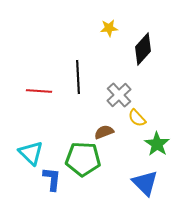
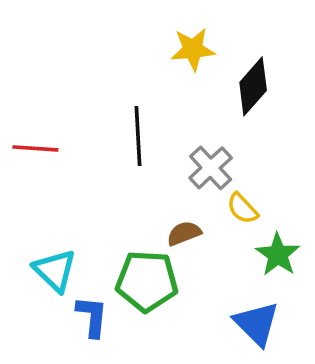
yellow star: (109, 28) -> (193, 49), size x1.4
red line: (39, 91) -> (35, 148), moved

